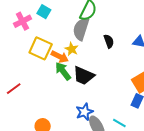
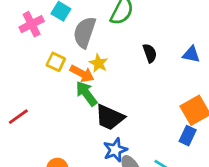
gray semicircle: (81, 29) -> (85, 32), moved
yellow square: (41, 48) -> (56, 62), size x0.6
black trapezoid: (84, 76) -> (110, 117), moved

